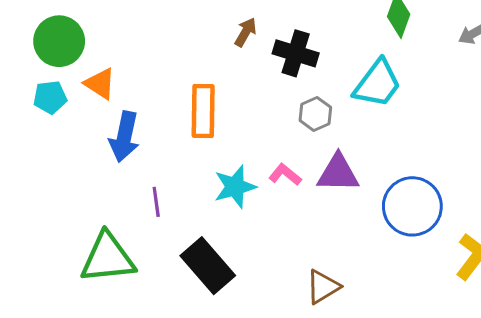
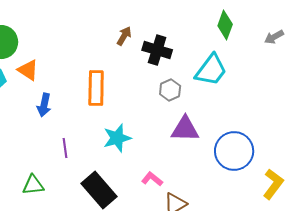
blue arrow: (124, 137) -> (44, 105), size x0.7
pink L-shape: (285, 175) -> (152, 179), moved
green triangle: (108, 258) -> (33, 185), size x0.6

